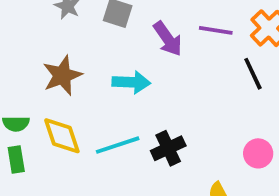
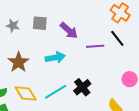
purple line: (216, 30) -> (95, 46), moved

